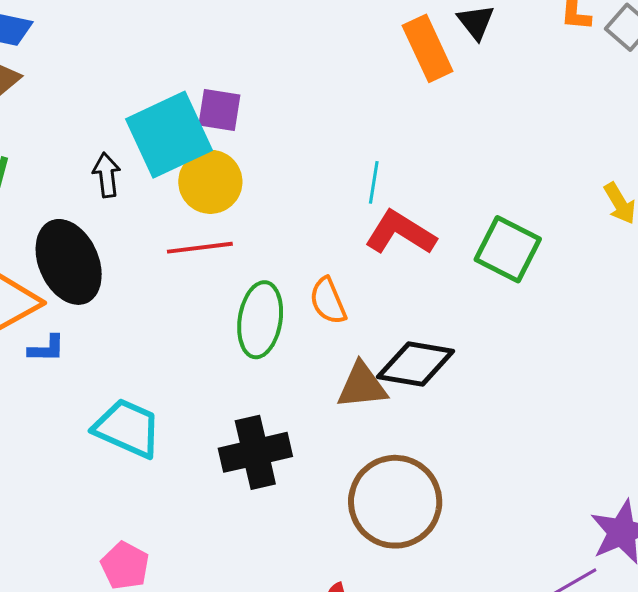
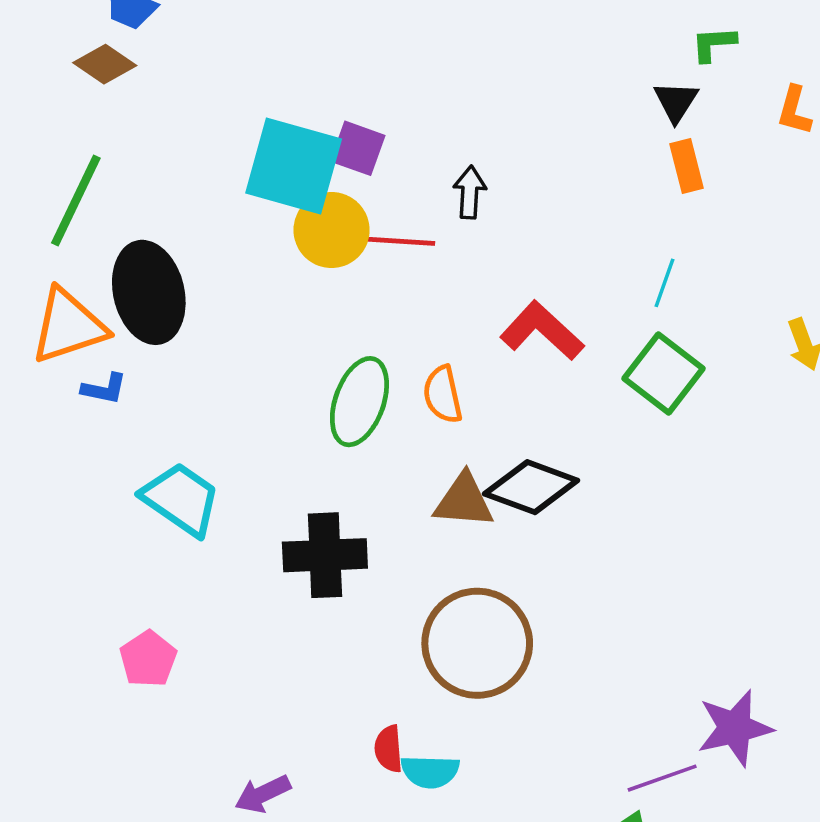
orange rectangle: (428, 48) -> (686, 166), moved, size x0.7
cyan square: (169, 135) -> (294, 166), turned 30
black arrow: (107, 175) -> (470, 192), moved
cyan line: (374, 182) -> (665, 283), moved
red line: (200, 248) -> (396, 241), moved

